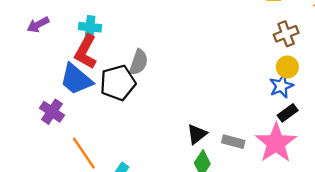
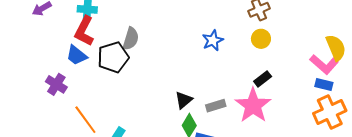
blue trapezoid: (76, 79) -> (77, 55), size x0.7
blue star: (281, 86) -> (213, 40), moved
gray rectangle: (233, 142) -> (216, 106), turned -30

